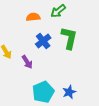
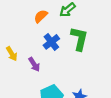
orange semicircle: (33, 17) -> (41, 16), turned -40

